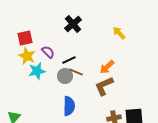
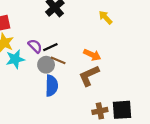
purple semicircle: (48, 52) -> (35, 46), moved
orange arrow: (107, 67) -> (92, 55), turned -112
blue semicircle: (69, 106) -> (52, 86), moved

